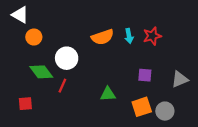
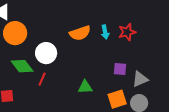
orange circle: (34, 37) -> (15, 33), size x1.5
gray triangle: (180, 79) -> (140, 79), moved

